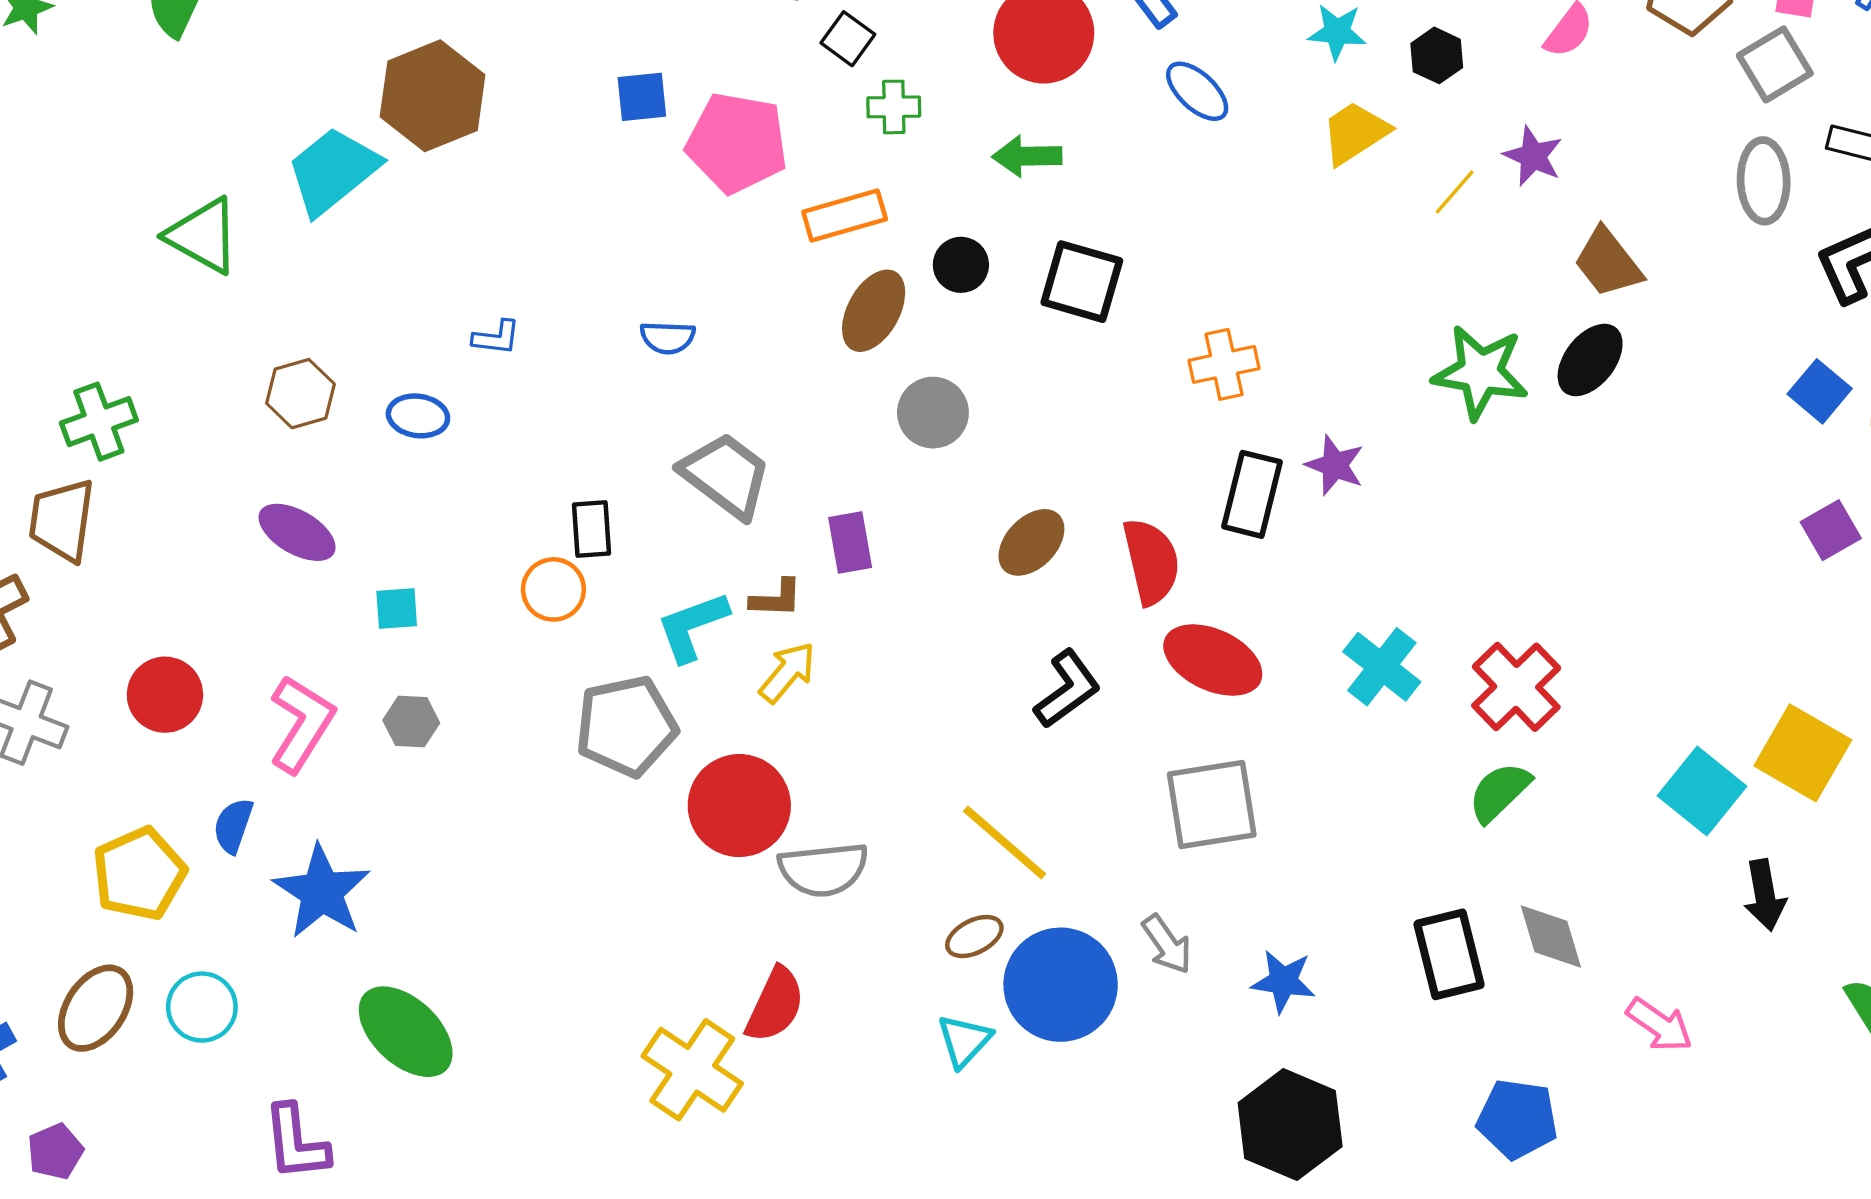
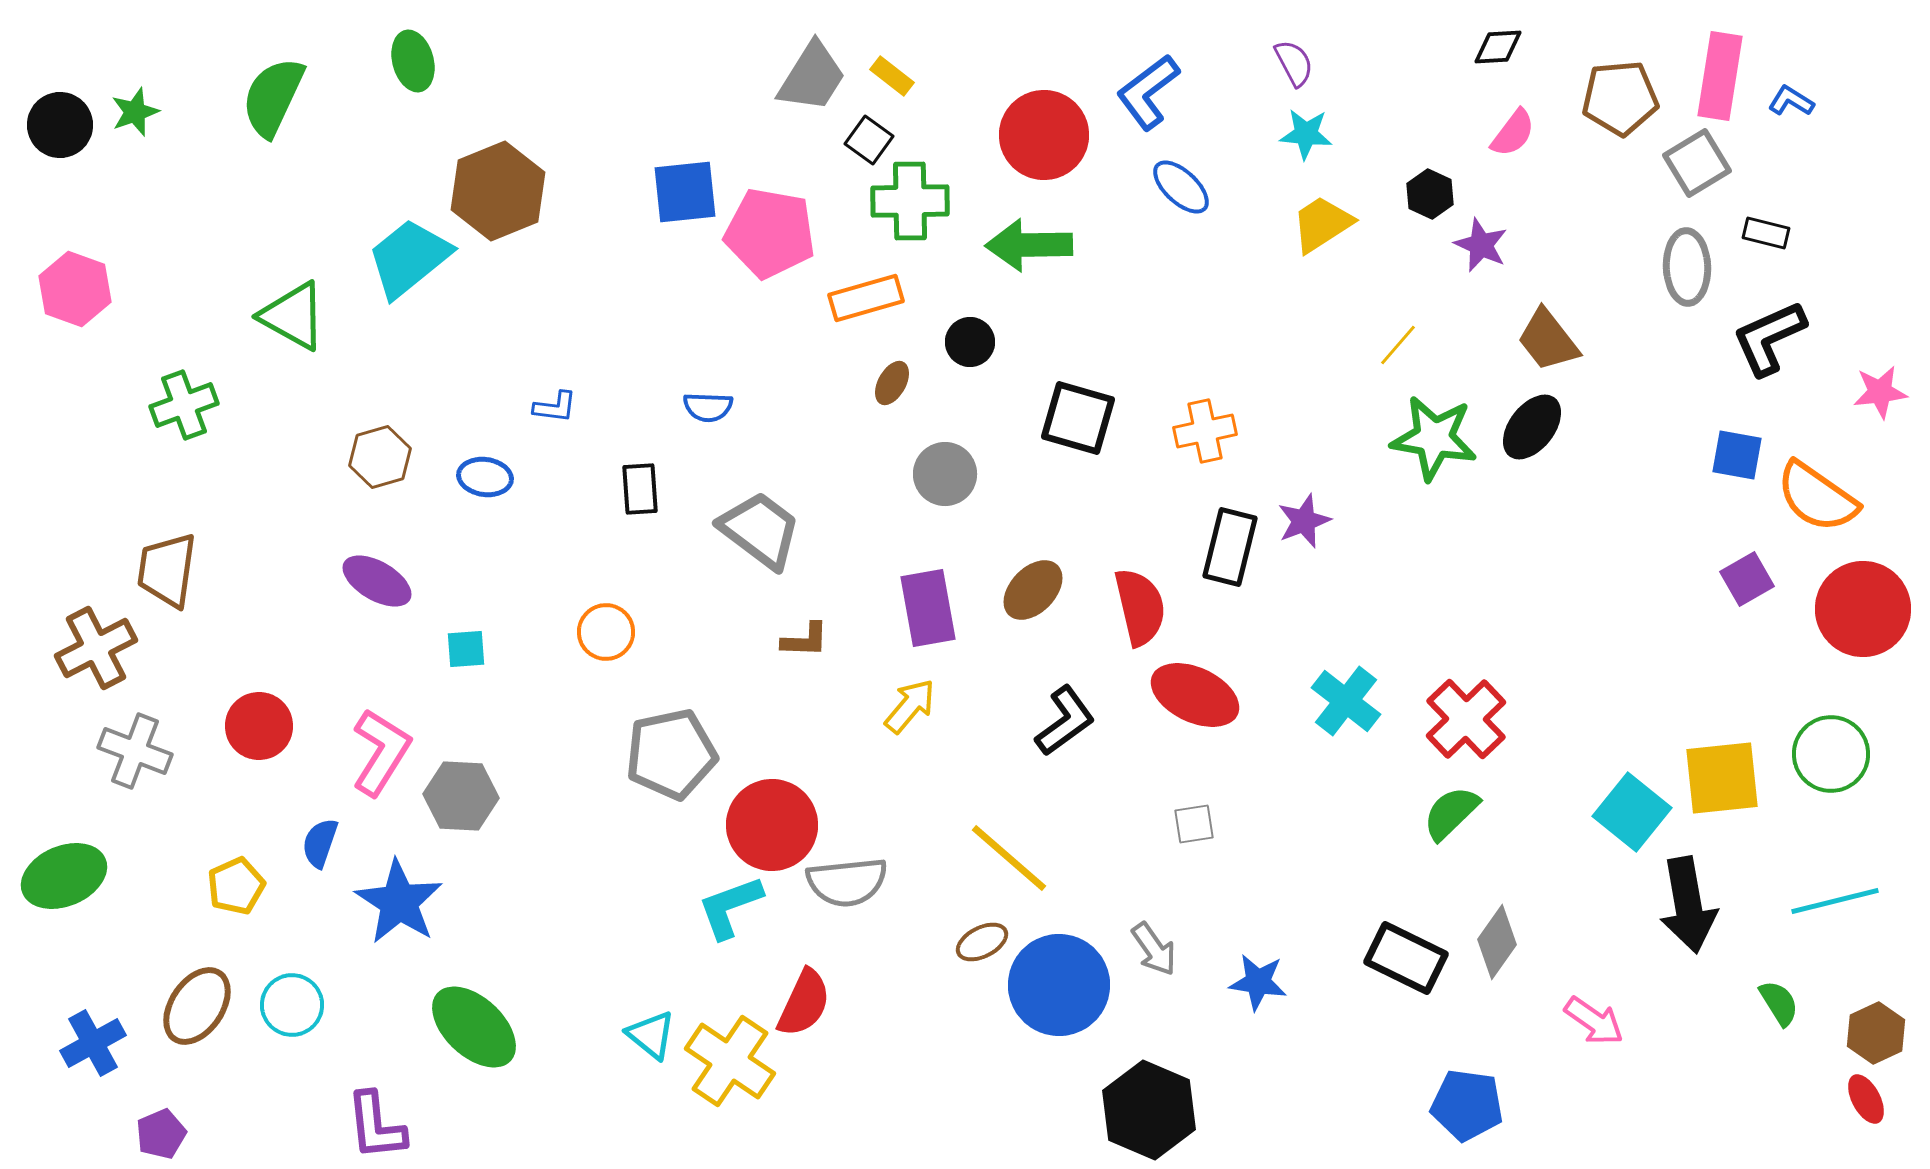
black hexagon: (1437, 55) -> (1430, 194), moved
blue square: (642, 97) -> (685, 192), size x1.4
green cross: (894, 107) -> (910, 201), size x1.6
green arrow: (1027, 156) -> (1029, 245), size x1.4
yellow line: (1455, 192) -> (1398, 345), moved
black square: (1082, 282) -> (1078, 418), moved
brown ellipse: (874, 311) -> (892, 383), size x0.6
blue square: (1820, 391) -> (1737, 455), turned -30
green cross: (99, 422) -> (184, 405), moved
purple star: (1335, 465) -> (1304, 521), turned 30
black rectangle: (592, 529) -> (640, 489), moved
purple rectangle: (850, 542) -> (928, 608), moved, size x1.4
cyan L-shape: (692, 626) -> (730, 907), moved
yellow arrow: (787, 672) -> (910, 706), moved
gray hexagon: (411, 722) -> (461, 796), moved, size x1.5
yellow square: (1803, 753) -> (1722, 778), turned -36
gray square: (1212, 804) -> (1194, 824), size x0.5
yellow pentagon: (139, 874) -> (236, 886), size x0.7
black arrow: (1765, 895) -> (1688, 905), size x1.5
gray diamond: (1551, 937) -> (1497, 942), turned 52
black rectangle: (1449, 954) -> (1406, 958), turned -50
cyan triangle: (964, 1041) -> (651, 1035), moved, turned -34
black hexagon: (1290, 1125) -> (1149, 1110), moved

